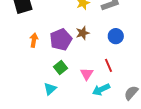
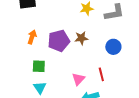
green square: (61, 68) -> (39, 66), moved, turned 32
cyan triangle: (50, 89) -> (40, 88), turned -32

